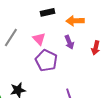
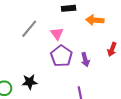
purple arrow: (69, 42) -> (85, 60), moved

